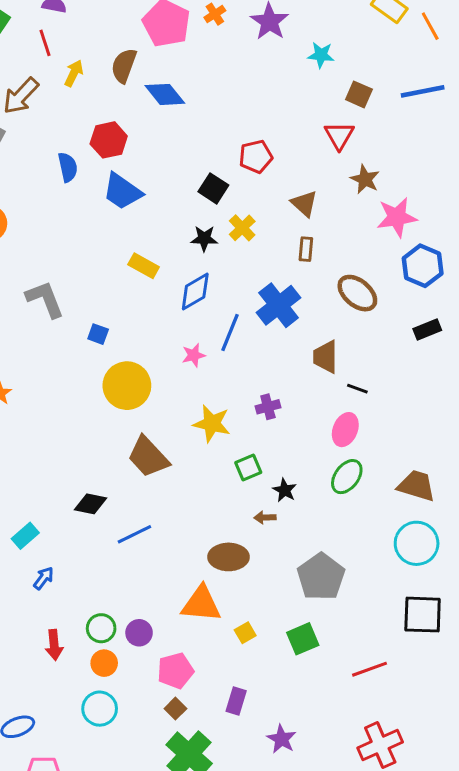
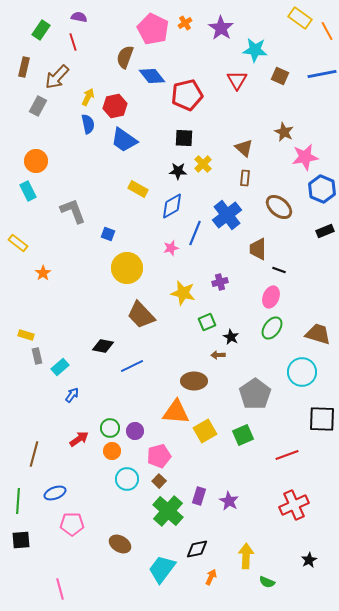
cyan star: (321, 55) -> (255, 50), size x1.4
yellow arrow: (74, 73) -> (88, 97), moved
red triangle: (339, 135) -> (237, 80), moved
red pentagon: (256, 157) -> (187, 95), moved, size x1.4
black square: (213, 188) -> (184, 138), turned -30
cyan circle: (417, 543) -> (302, 372), moved
yellow square: (245, 633) -> (205, 431), size x1.6
red arrow: (54, 645) -> (79, 439), turned -120
purple rectangle: (236, 701) -> (199, 496), moved
cyan circle: (100, 709) -> (127, 479), moved

